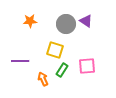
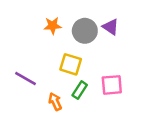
orange star: (30, 21) -> (53, 26), moved
purple line: (20, 61) -> (26, 78), turned 30

